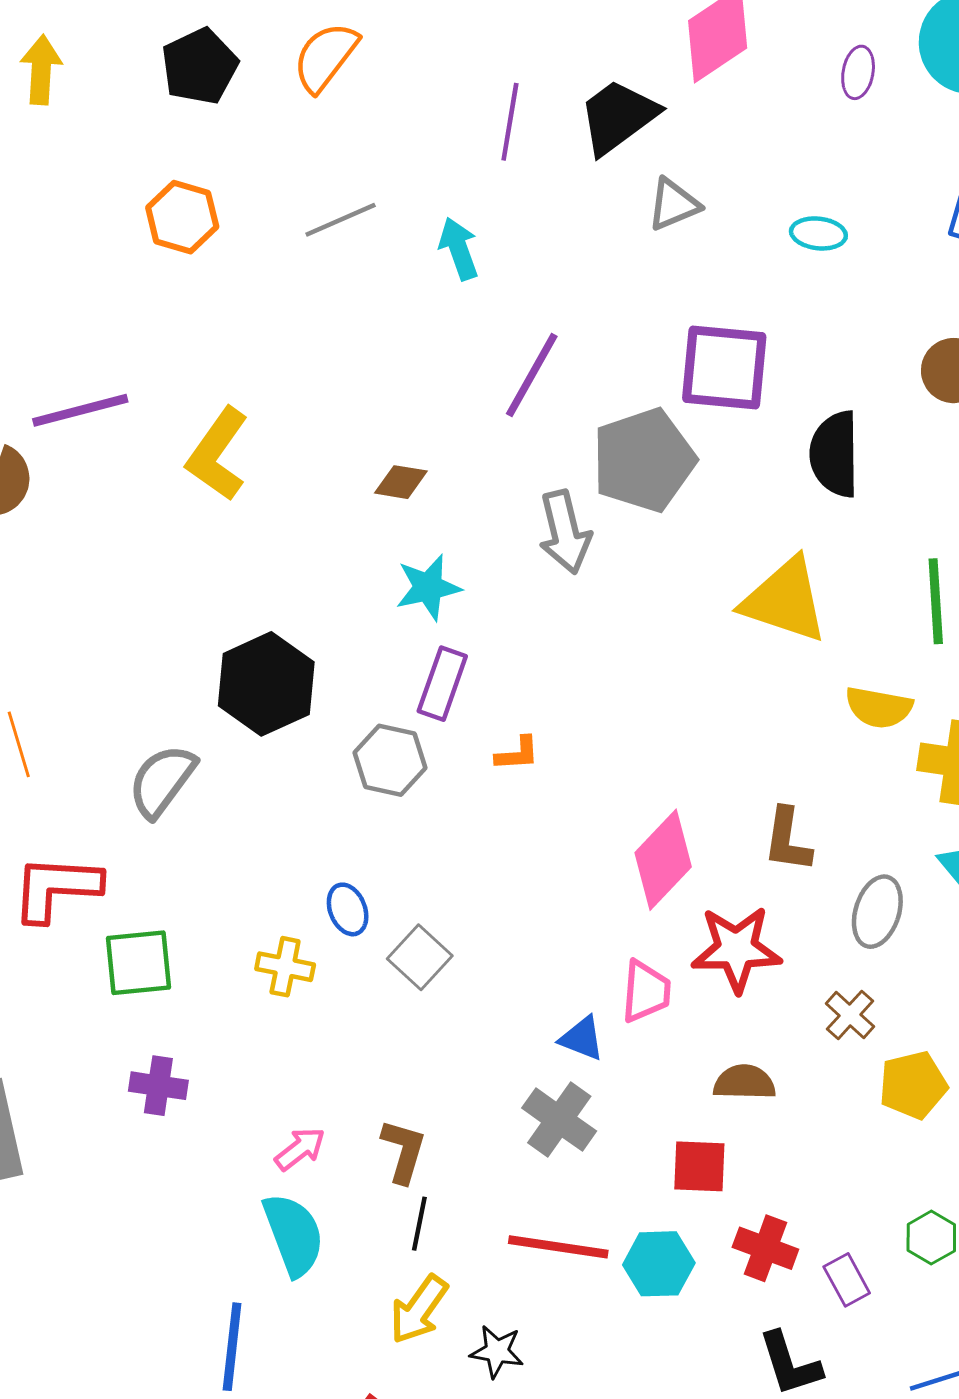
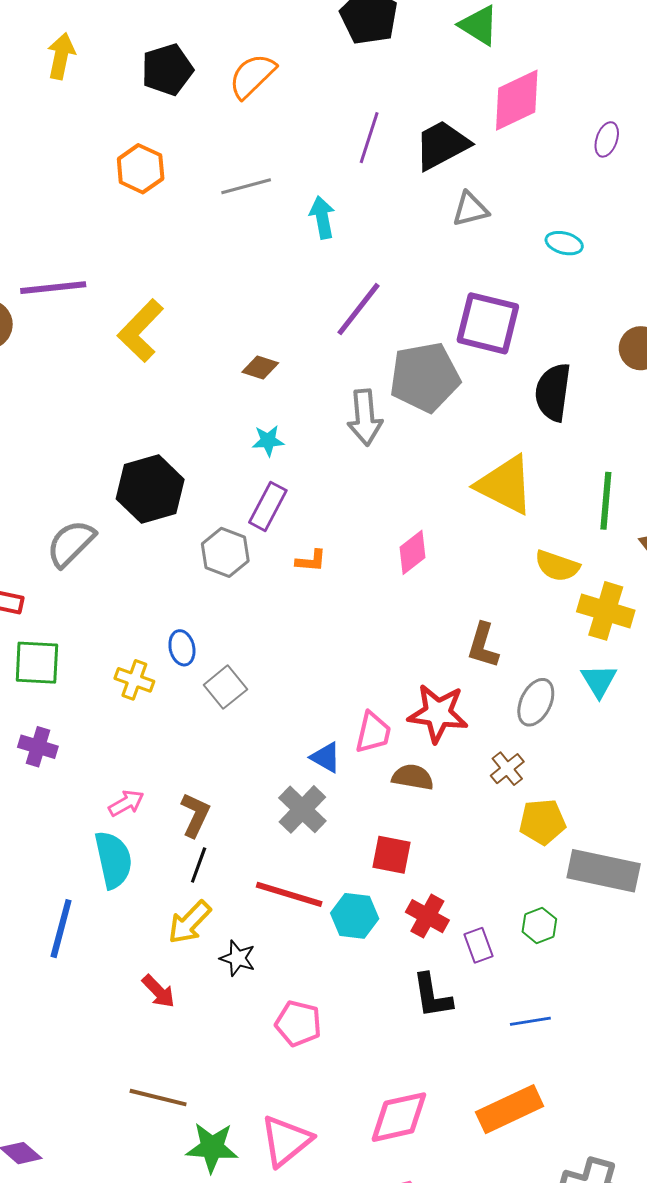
cyan star: (428, 587) -> (268, 441), size x0.7
pink diamond: (663, 860) -> (413, 552), moved, size x0.7
brown semicircle: (744, 1082) -> (413, 777), moved

